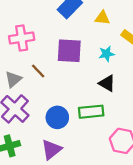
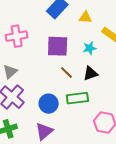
brown line: (38, 71) -> (66, 73), moved
black triangle: (107, 83) -> (91, 73), turned -49

